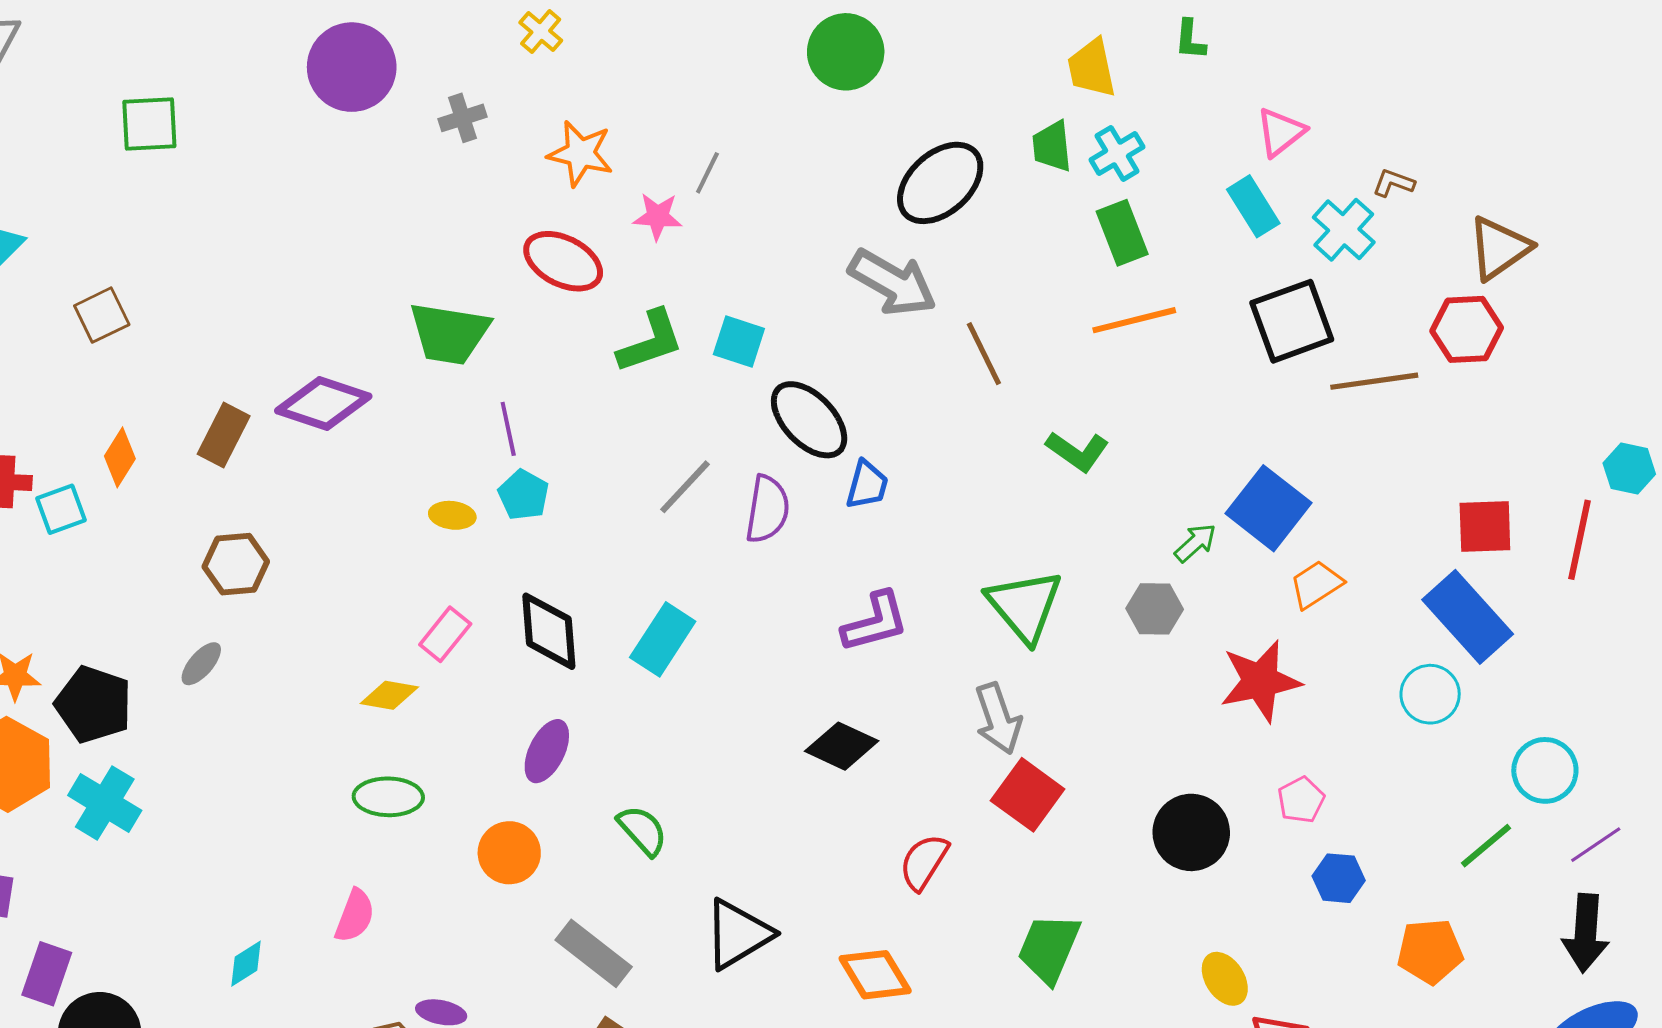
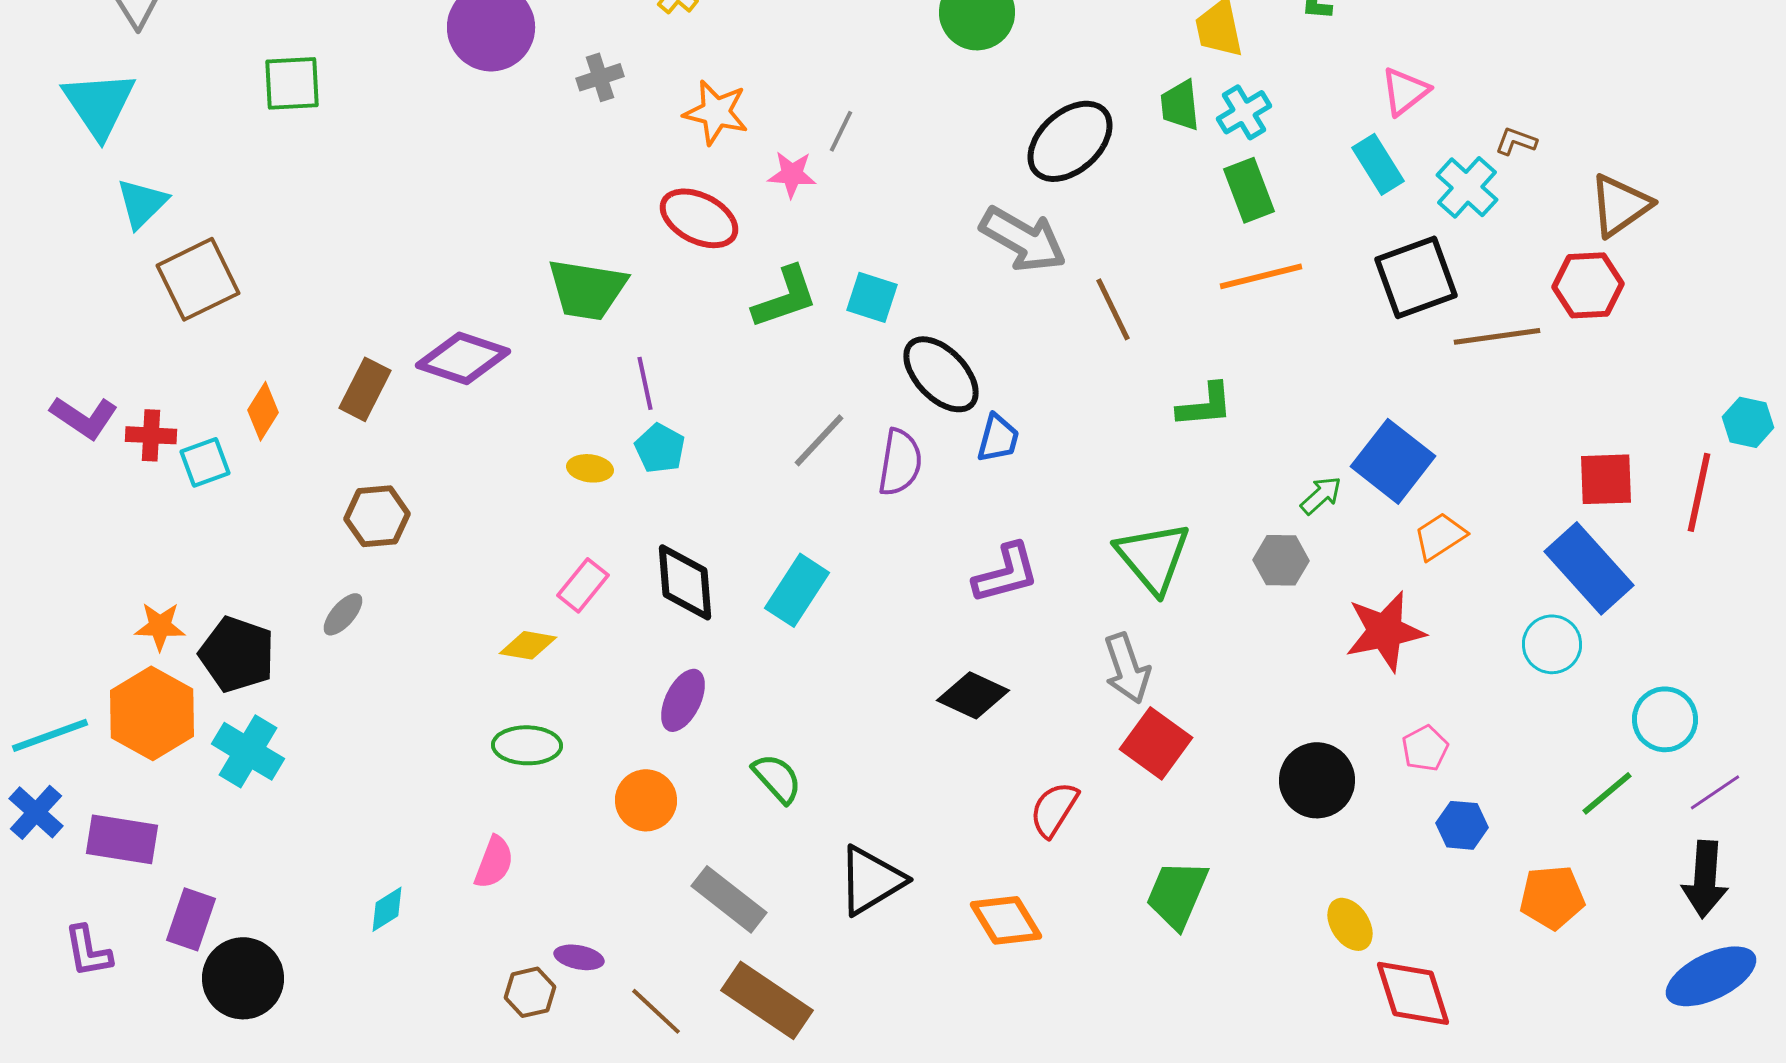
brown square: (102, 315) -> (198, 279), moved, size x1.5
green L-shape: (1077, 451) -> (1205, 405), turned -40

